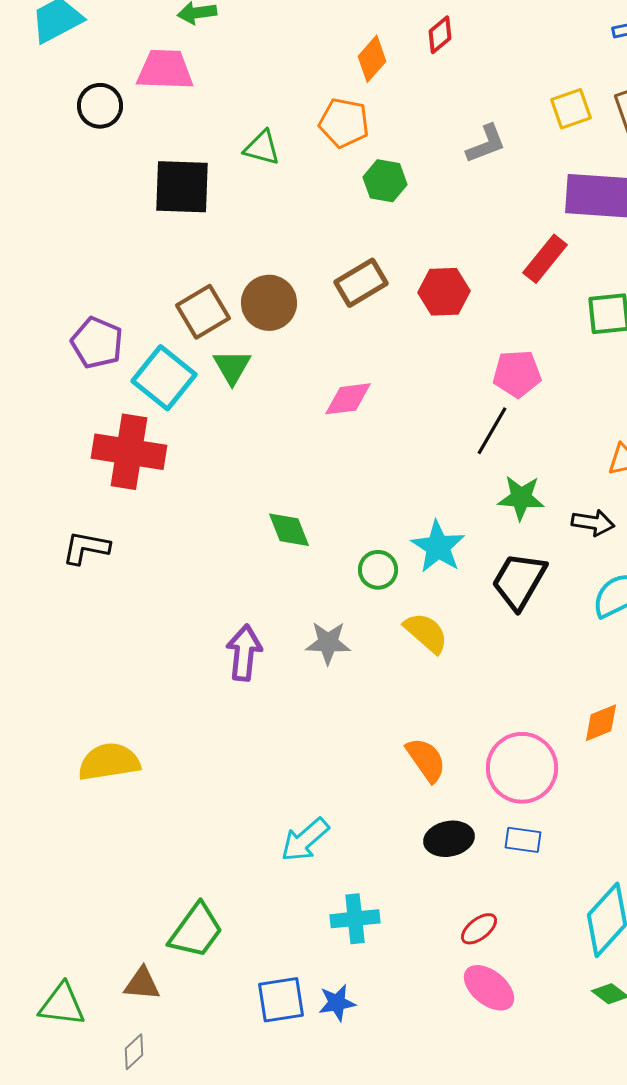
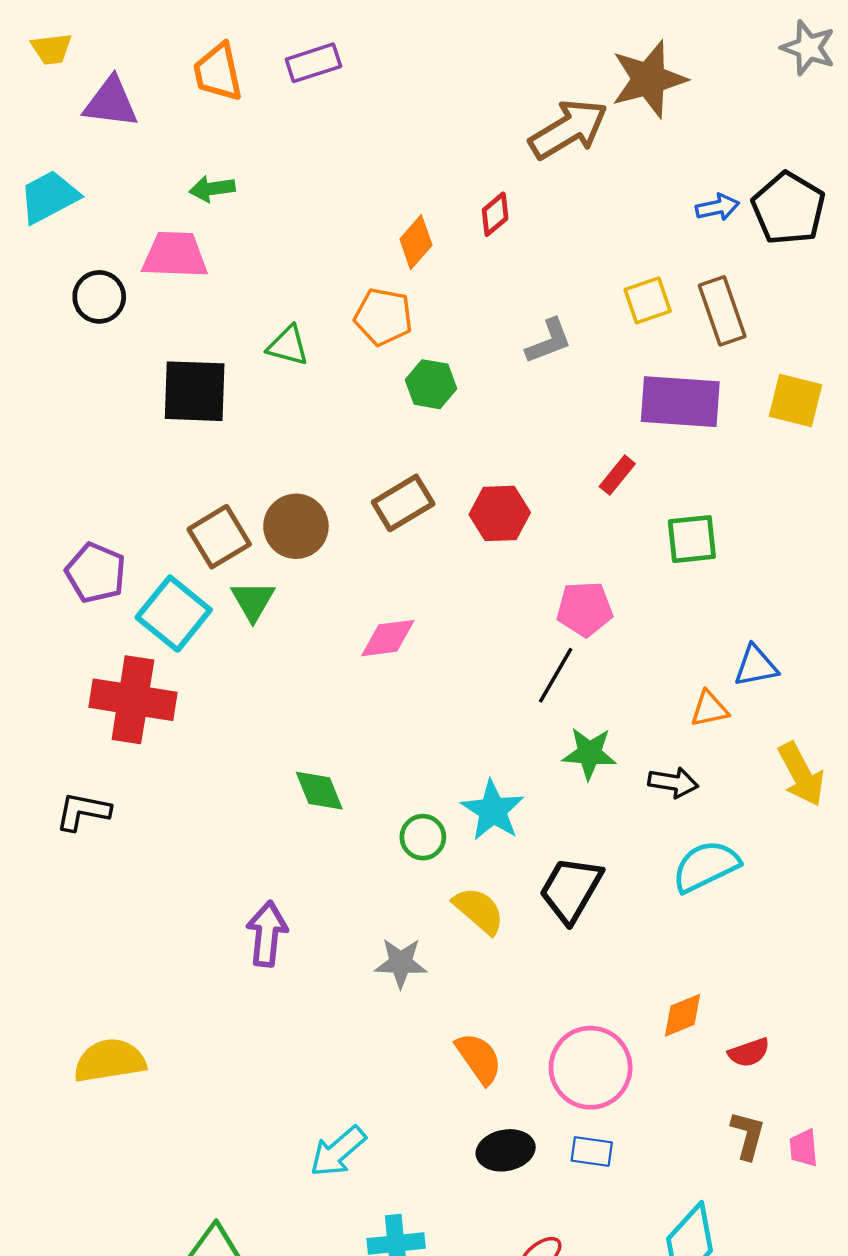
red rectangle: (545, 259) -> (617, 475), size x0.7
black trapezoid: (519, 581) -> (571, 890), moved
gray star: (328, 643) -> (401, 963), moved

